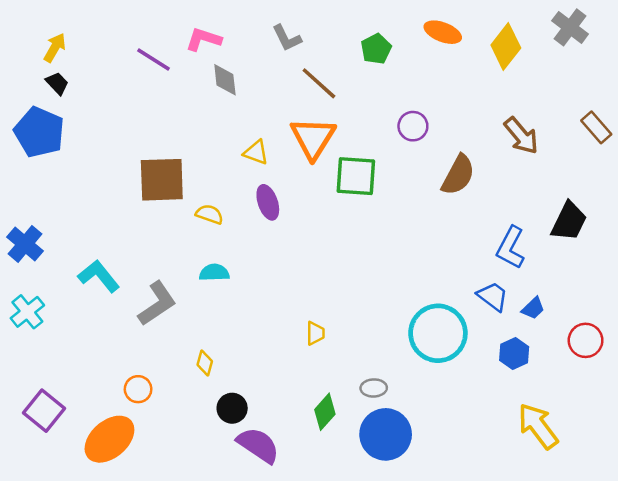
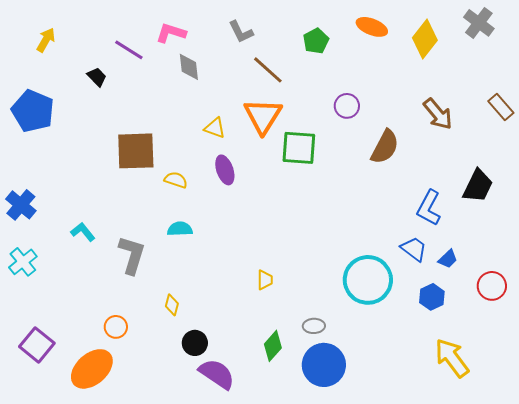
black trapezoid: (57, 83) -> (97, 77), moved
cyan L-shape: (99, 276) -> (83, 232), size x0.7
gray L-shape: (157, 303) -> (132, 255), turned -39

